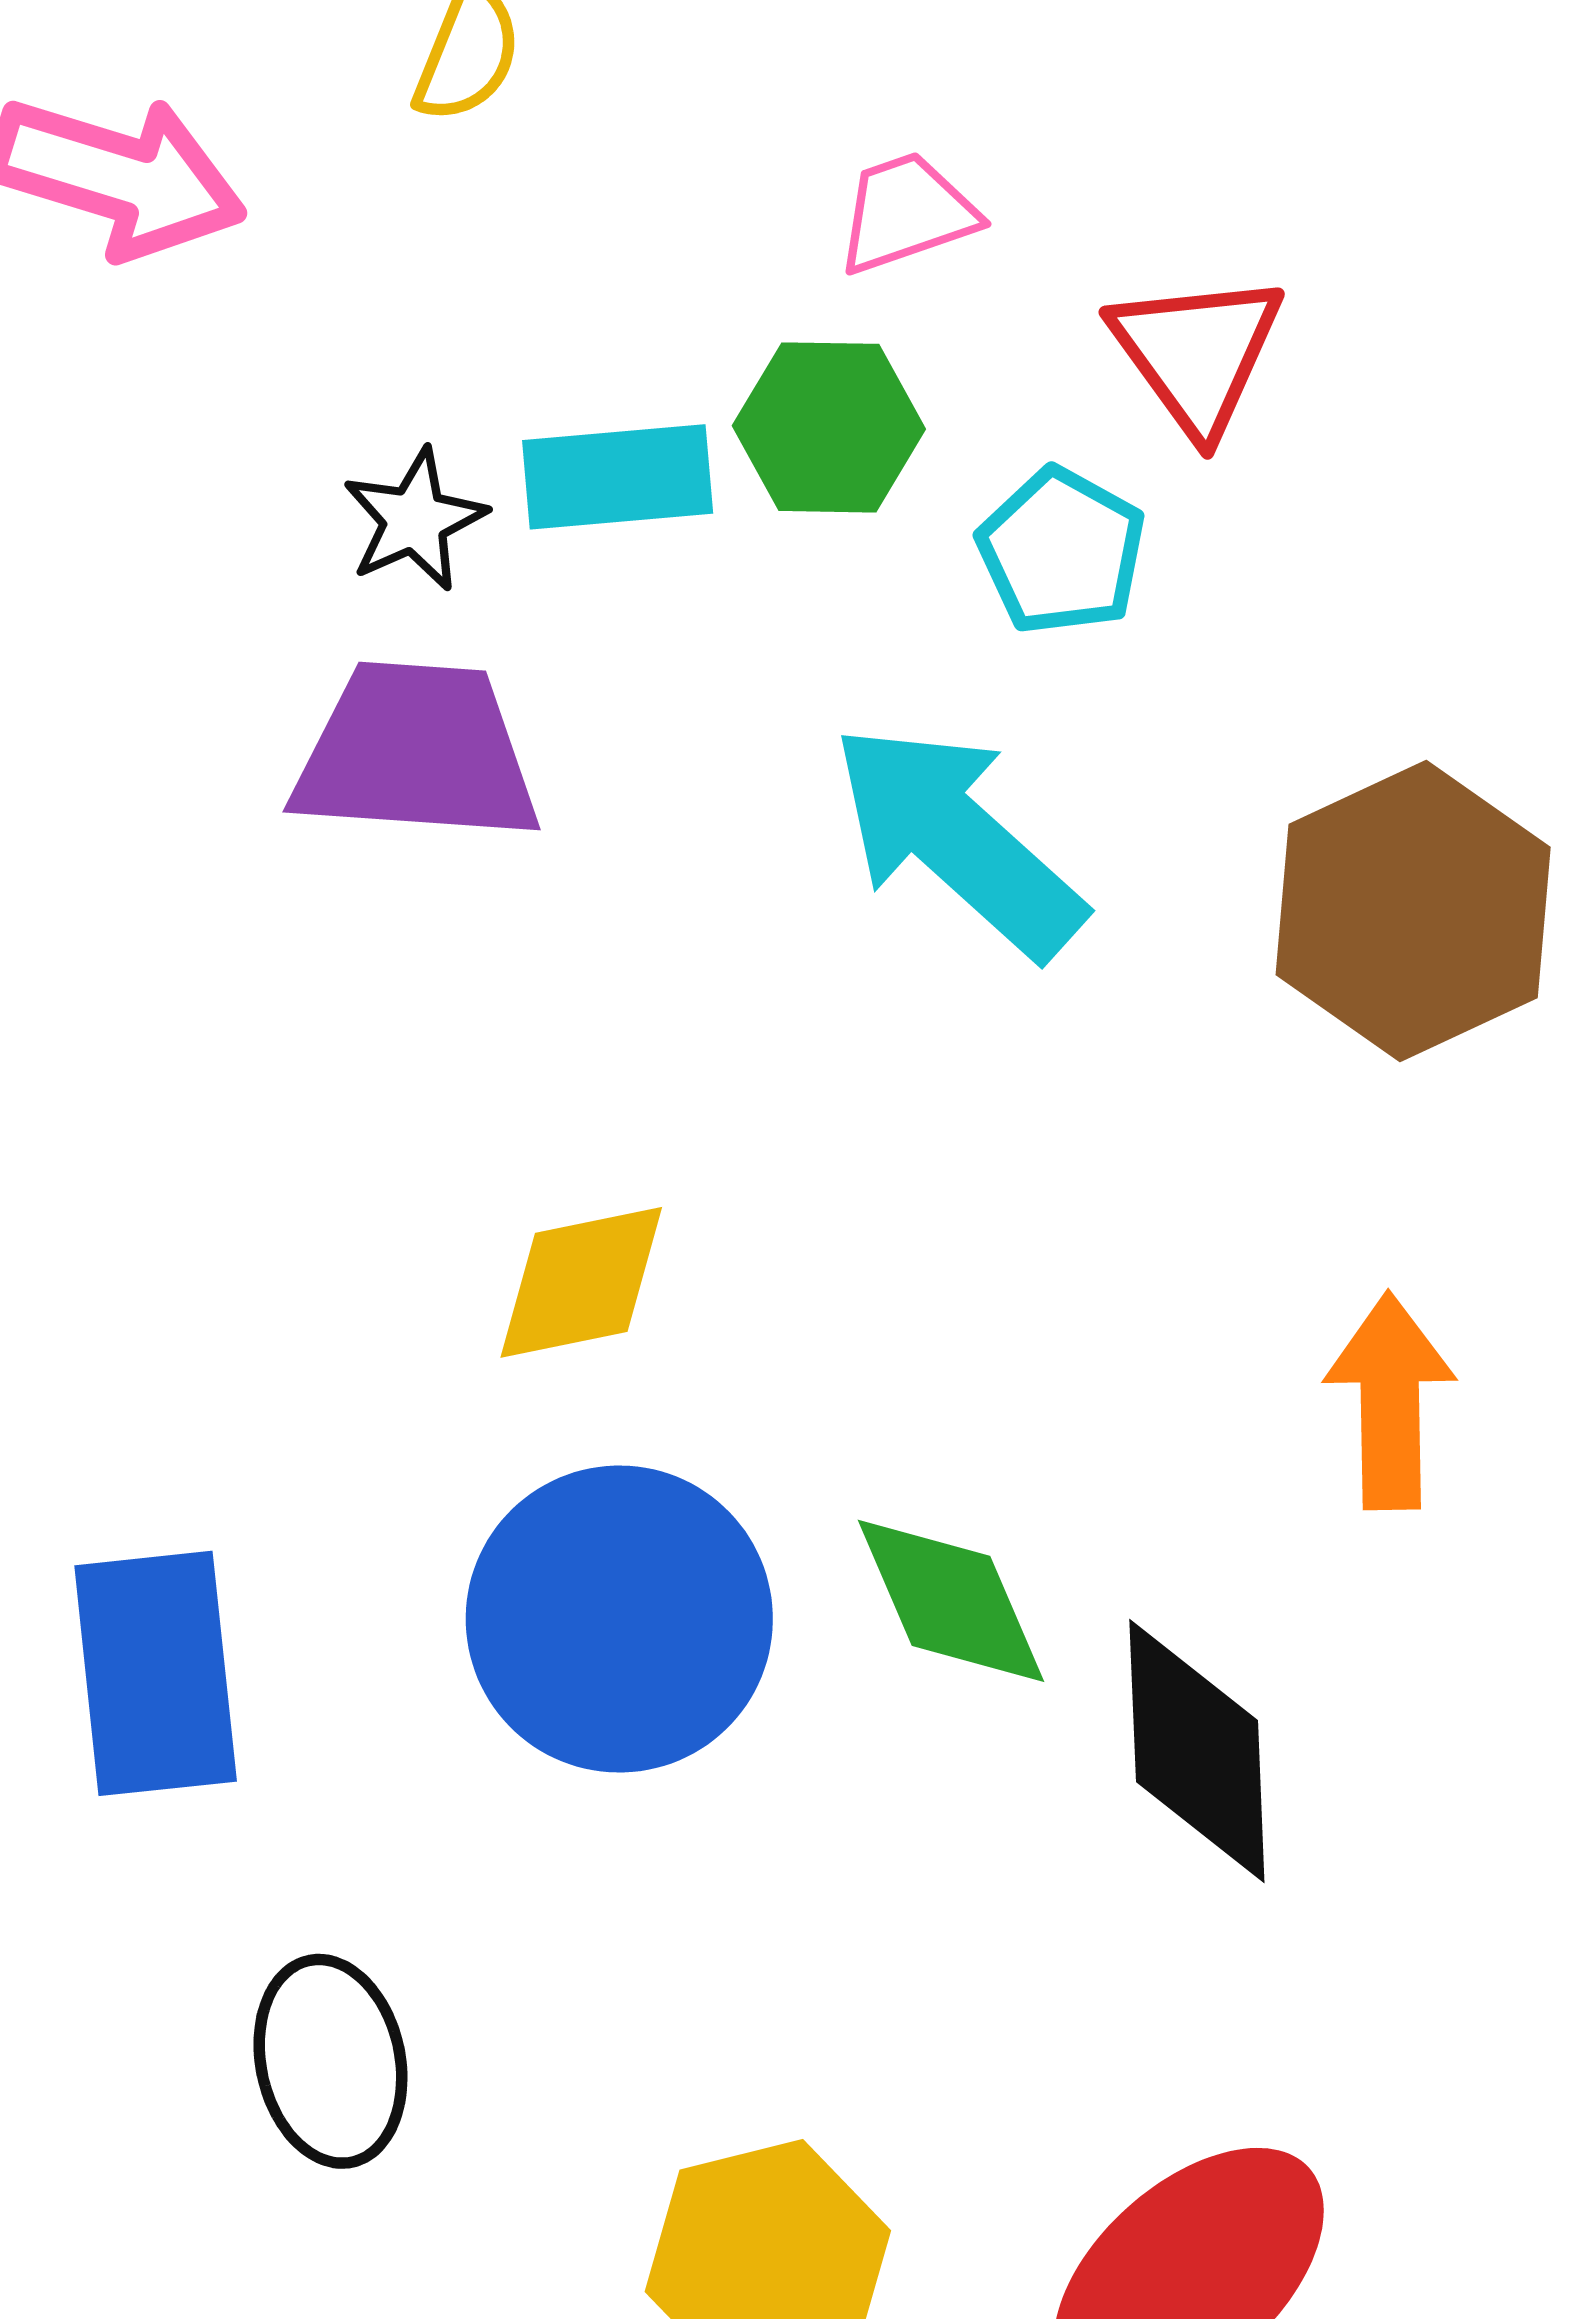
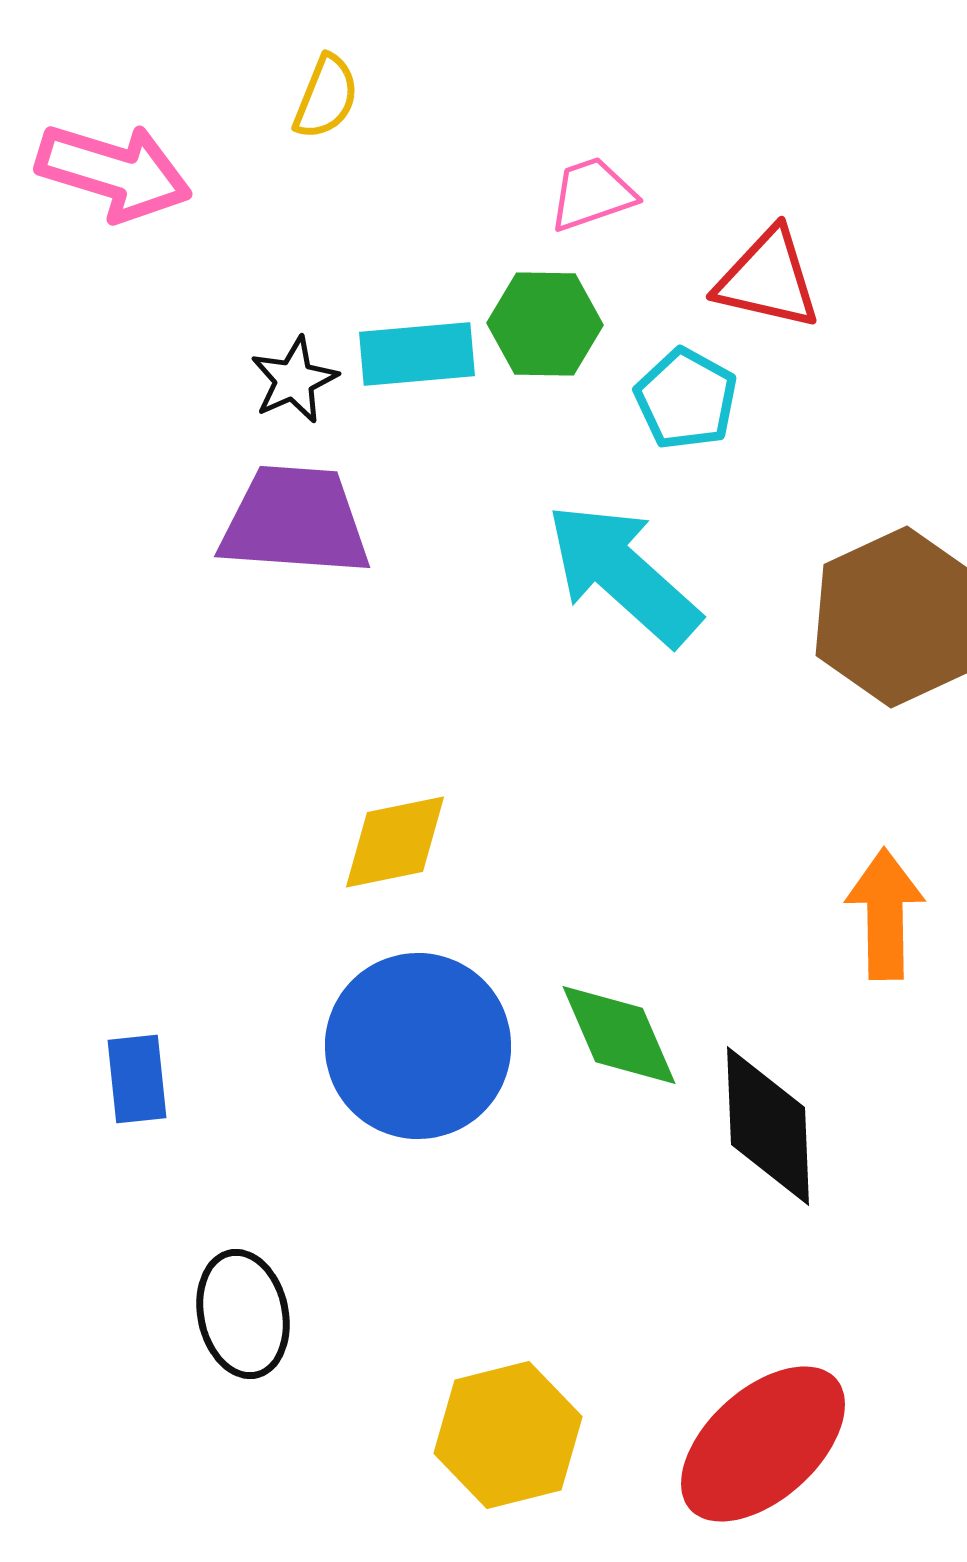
red triangle: (1197, 353) -> (768, 279), turned -41
blue rectangle: (156, 1673) -> (137, 1079), size x0.6

